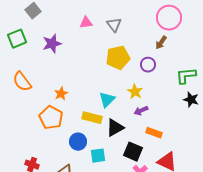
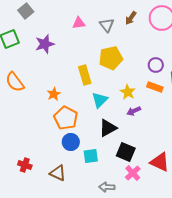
brown arrow: (161, 43) -> (131, 18), moved
purple circle: (148, 65) -> (156, 65), moved
orange pentagon: (51, 118) -> (66, 118), moved
yellow rectangle: (92, 118) -> (85, 75), moved, turned 60
orange rectangle: (154, 133) -> (155, 87), moved

